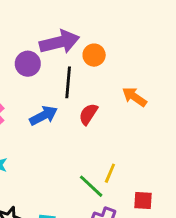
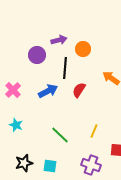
purple arrow: (59, 42) -> (59, 40), size x0.6
green line: (91, 186) -> (60, 135), moved

